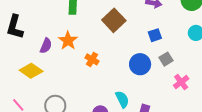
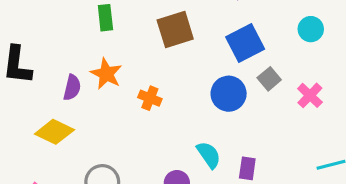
brown square: (114, 20) -> (175, 30), turned 35
blue square: (155, 35) -> (245, 43), size x1.6
pink cross: (181, 82) -> (310, 95), moved

